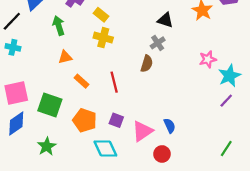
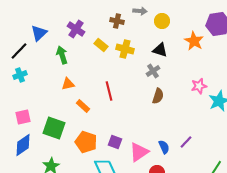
yellow cross: (103, 38) -> (125, 49), moved
cyan cross: (13, 47) -> (20, 75), turned -32
brown semicircle: (147, 64) -> (158, 96), moved
red line: (114, 82) -> (109, 91), moved
pink square: (16, 93) -> (23, 117), size x0.7
purple line: (226, 101) -> (186, 142), moved

